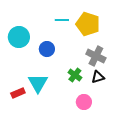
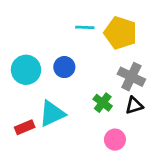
cyan circle: (19, 37) -> (26, 70), moved
cyan triangle: (38, 83) -> (52, 114), turned 35

